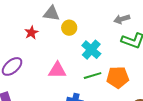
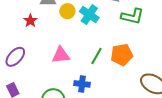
cyan cross: (91, 50) -> (89, 15), moved
green line: (93, 76) -> (96, 56), turned -36

